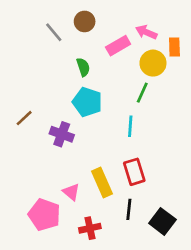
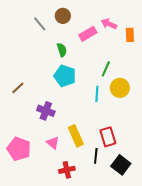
yellow circle: (153, 63) -> (120, 88), moved
purple cross: (62, 134) -> (46, 111), moved
red rectangle: (134, 172) -> (108, 137), moved
pink pentagon: (44, 215) -> (19, 149), moved

